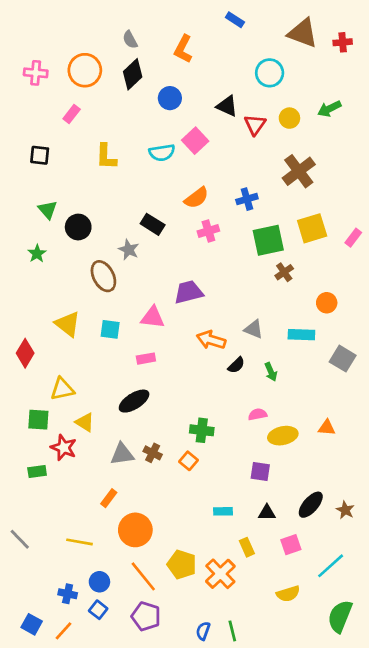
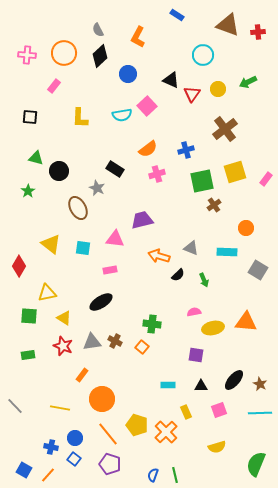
green triangle: (48, 210) -> (36, 158), turned -35
orange triangle: (327, 428) -> (246, 322), size x1.6
red star: (64, 448) -> (63, 346), moved
cyan line: (331, 566) -> (260, 413), moved, turned 40

